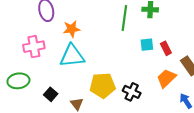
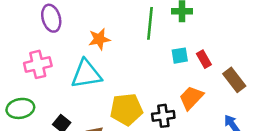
orange star: (72, 29) -> (99, 39), moved
orange trapezoid: (166, 78) -> (191, 98), moved
black cross: (132, 92) -> (163, 116), turned -30

